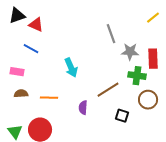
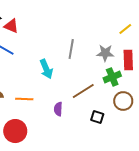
yellow line: (153, 18) -> (125, 29), moved
gray line: (111, 34) -> (71, 49), moved, turned 30
green cross: (137, 76) -> (112, 77), turned -30

